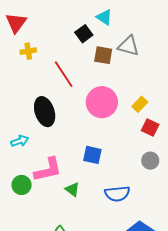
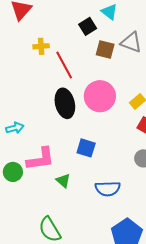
yellow cross: (28, 51) -> (41, 46), moved
black ellipse: (45, 112) -> (65, 103), moved

